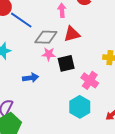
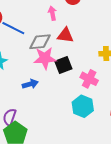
red triangle: (72, 34) -> (65, 35), turned 30
pink star: (49, 54) -> (45, 58), size x1.6

